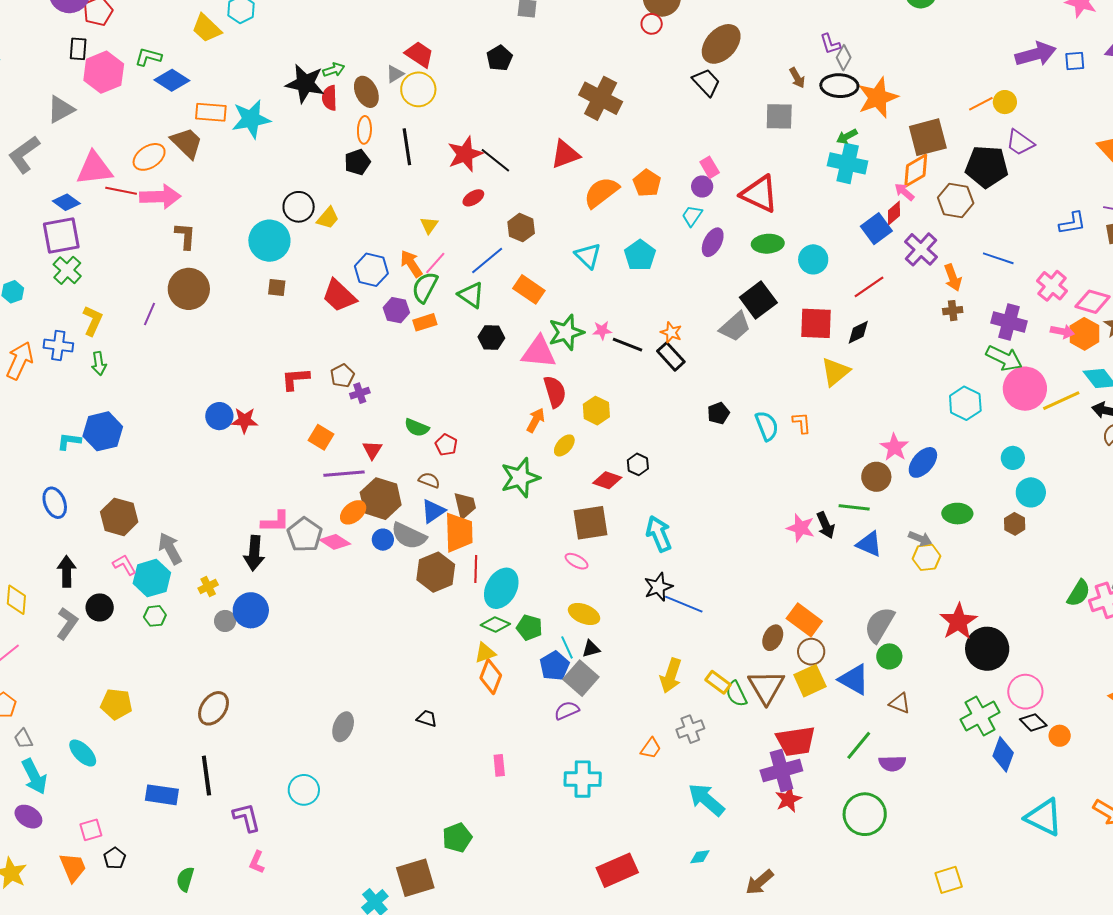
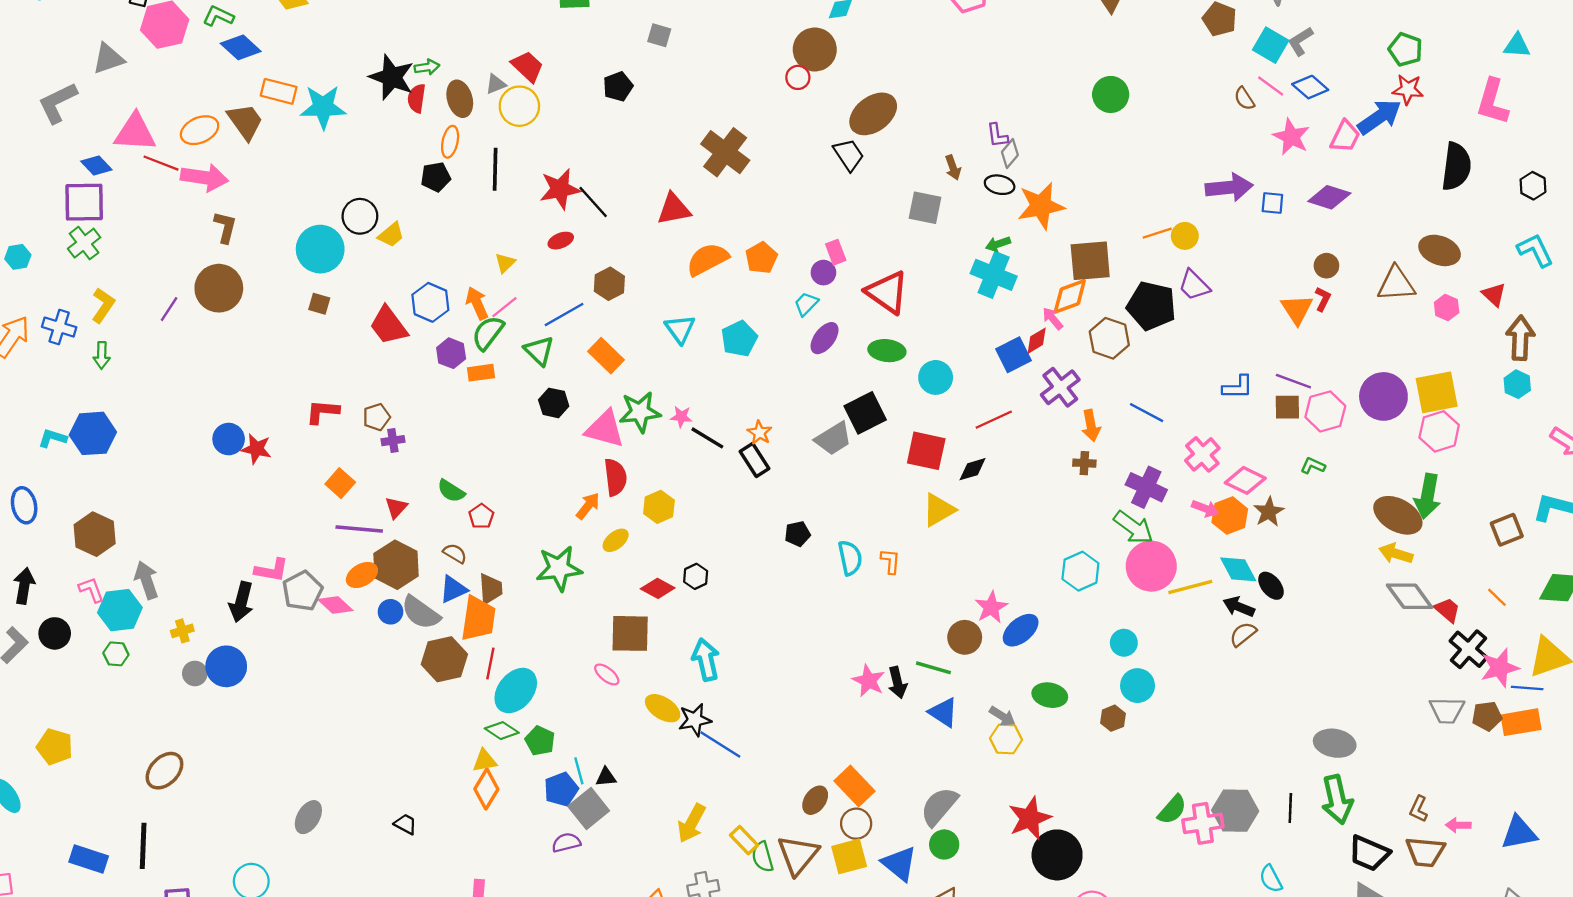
black ellipse: (839, 86) -> (1000, 185), size x0.7
yellow ellipse: (584, 614) -> (663, 708), moved

